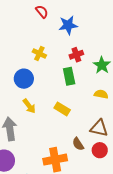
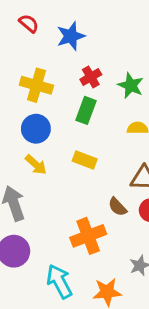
yellow cross: (39, 53) -> (36, 85), size x1.5
green rectangle: (69, 76) -> (86, 110), turned 42
blue circle: (24, 79) -> (36, 129), moved

